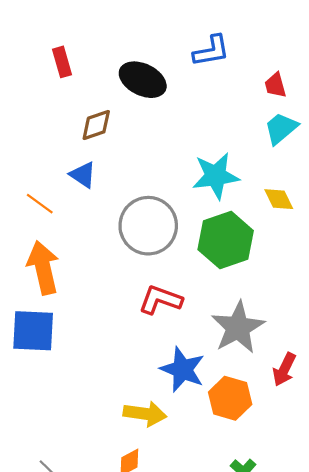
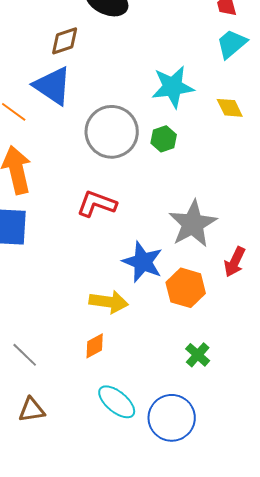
blue triangle: (83, 175) -> (53, 86), size x1.6
green hexagon: (226, 240) -> (164, 139), moved, size x0.5
red L-shape: (160, 300) -> (97, 204), moved

